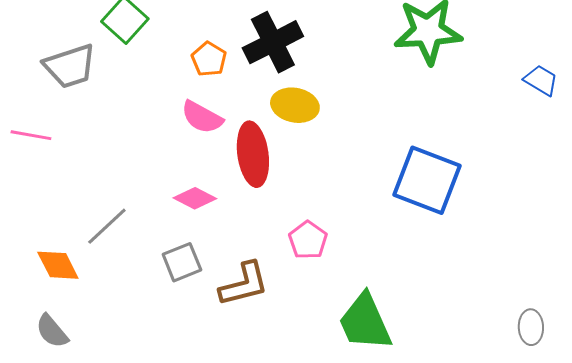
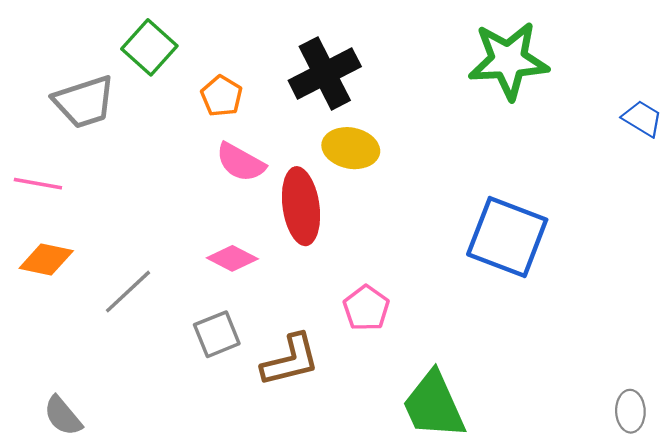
orange pentagon: (209, 59) -> (222, 96), moved
orange diamond: (58, 265) -> (46, 260), moved, turned -51

